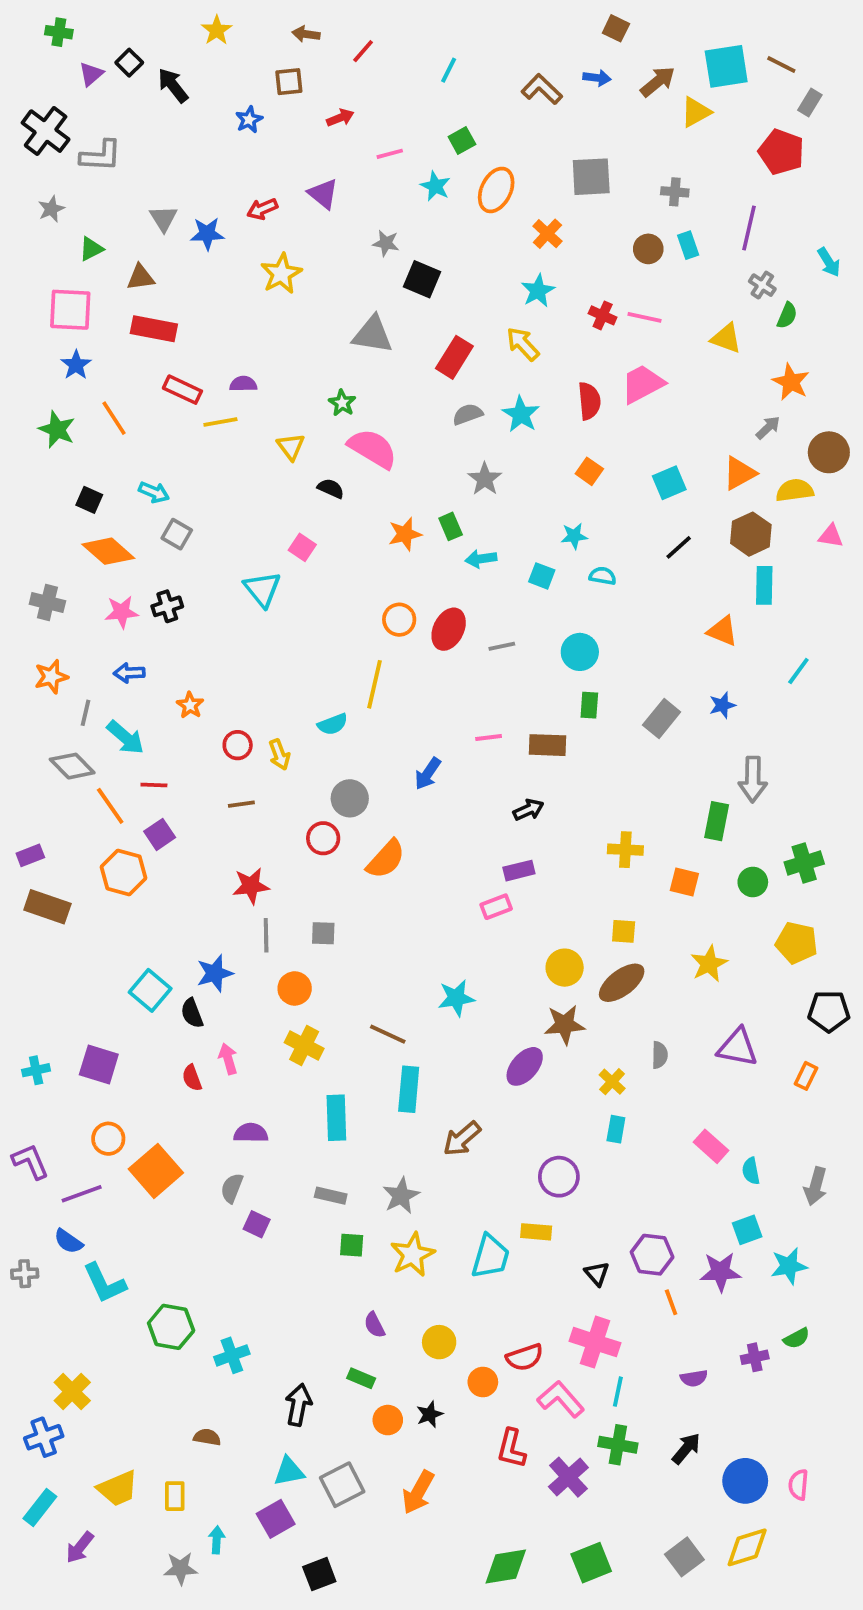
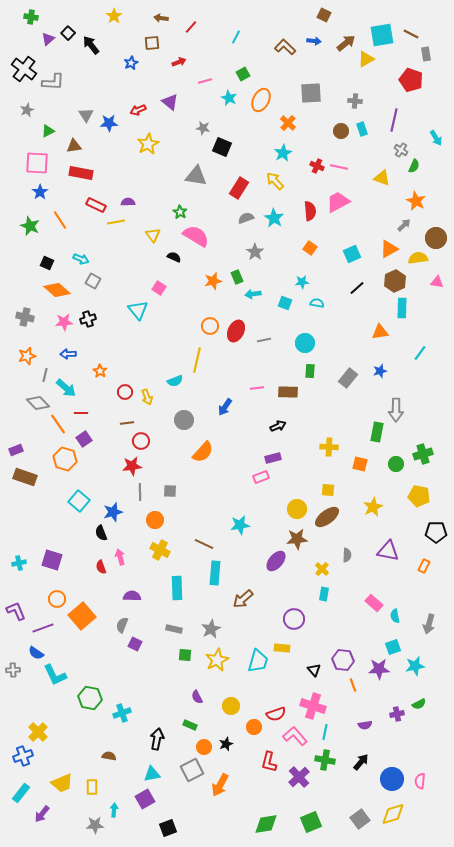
gray rectangle: (810, 103) -> (426, 54), turned -40
orange triangle: (722, 631) -> (380, 332), turned -30
red circle: (323, 838) -> (141, 441), moved
cyan square: (150, 990) -> (79, 501), moved
gray square: (342, 1485) -> (192, 770), moved

